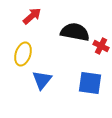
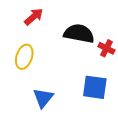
blue triangle: (42, 80) -> (43, 98), moved

